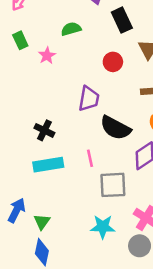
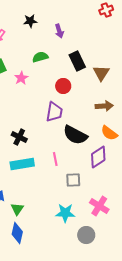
black rectangle: (122, 20) -> (77, 61), moved
red circle: (113, 62) -> (63, 86), moved
gray square: (113, 185) -> (73, 180), size x0.7
gray circle: (140, 246) -> (86, 235), moved

